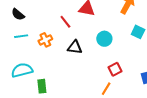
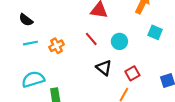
red line: (65, 22) -> (91, 39), moved
black triangle: (75, 47) -> (104, 68), moved, turned 35

